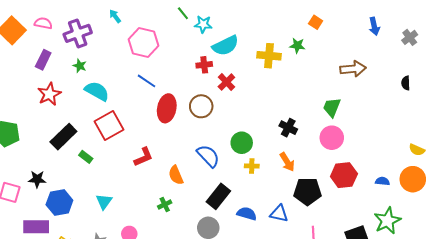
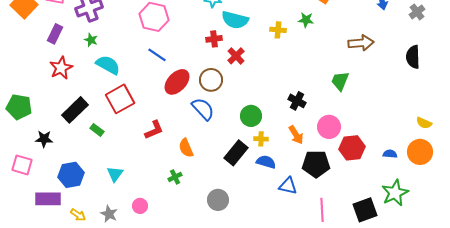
cyan semicircle: (225, 46) -> (235, 20), turned 40
yellow cross: (269, 56) -> (278, 30), size x0.7
black semicircle: (406, 83) -> (413, 57), size x1.6
red ellipse: (167, 108) -> (177, 82), turned 32
pink circle: (332, 138) -> (329, 127), moved
blue semicircle: (208, 156) -> (203, 109), moved
black star: (37, 179) -> (44, 139), moved
black rectangle: (218, 196) -> (236, 153), moved
blue semicircle: (247, 214) -> (266, 162), moved

